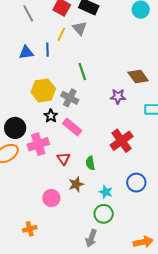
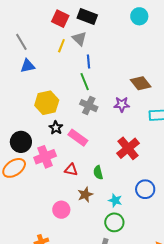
gray line: (28, 13) -> (21, 42), moved
blue line: (47, 50) -> (89, 62), moved
gray cross: (70, 98) -> (89, 106), moved
red triangle: (64, 159) -> (71, 170), turned -40

